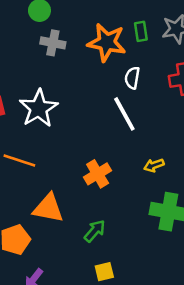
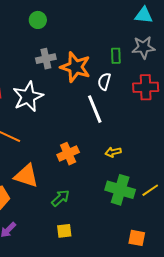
green rectangle: (141, 31) -> (116, 56), moved
orange star: (107, 42) -> (75, 67), moved
gray cross: (53, 43) -> (46, 59), moved, turned -30

